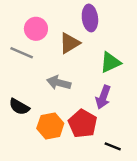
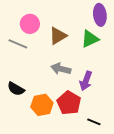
purple ellipse: (90, 18) -> (100, 15), moved
green triangle: (110, 62) -> (90, 39), moved
gray arrow: (59, 83) -> (61, 69), moved

